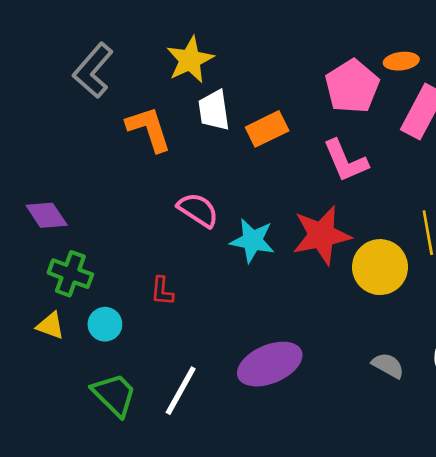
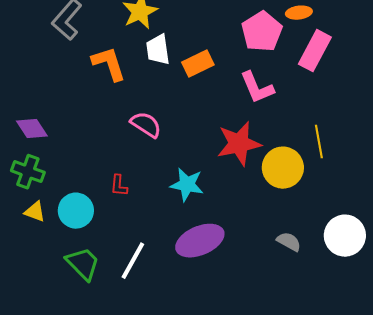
cyan star: (252, 240) -> (187, 185), moved
green cross: (70, 274) -> (28, 172), moved
cyan circle: (105, 324) -> (76, 211), size x1.4

